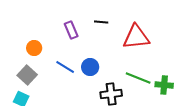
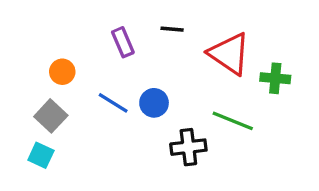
red triangle: (136, 37) -> (229, 54), turned 40
green cross: (164, 85) -> (275, 78), moved

